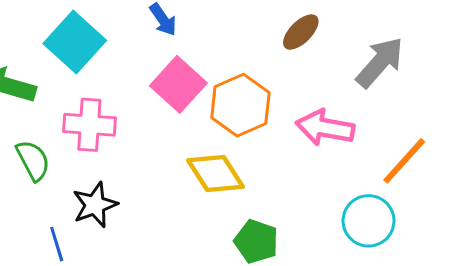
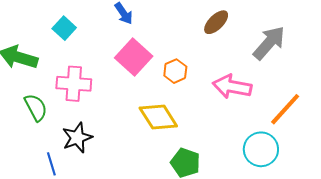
cyan square: (75, 42) -> (64, 28), size x0.6
orange hexagon: (240, 105) -> (175, 71), size x0.6

